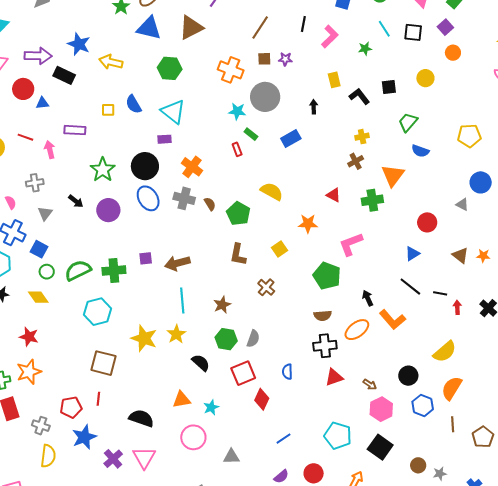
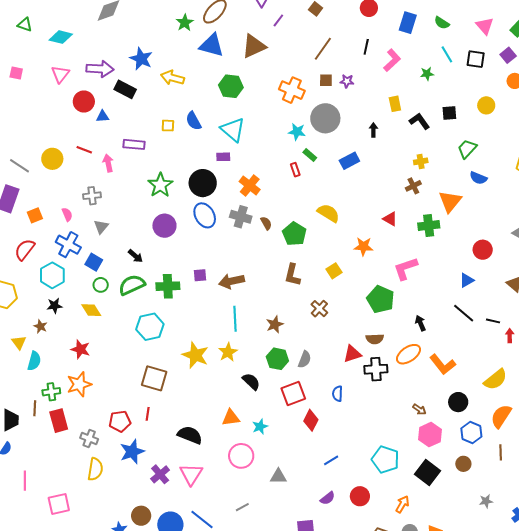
black arrow: (76, 201) -> (136, 256), moved
orange L-shape: (393, 320) -> (443, 364), moved
red triangle: (334, 377) -> (352, 354), moved
brown circle: (418, 465) -> (463, 464), moved

